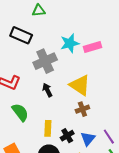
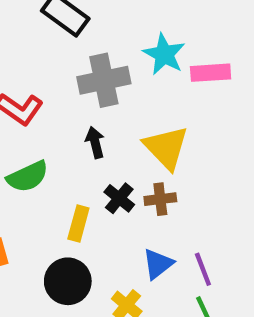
cyan star: (70, 43) -> (164, 54), turned 30
green semicircle: (20, 112) -> (28, 177), turned 90
black cross: (67, 136) -> (119, 198), moved, turned -32

